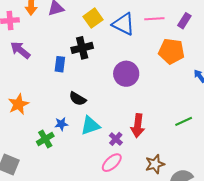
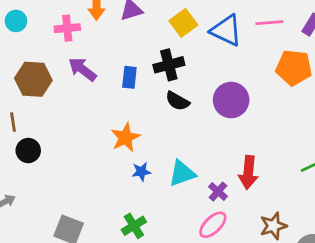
blue rectangle: (60, 64) -> (129, 77), moved
black semicircle: (78, 99) -> (177, 101), moved
orange star: (18, 104) -> (125, 137), moved
green cross: (45, 139) -> (134, 226), moved

